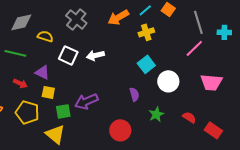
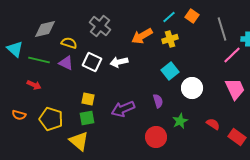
orange arrow: (118, 17) -> (142, 36), moved
pink line: (194, 48) -> (232, 55), moved
purple triangle: (42, 72) -> (66, 63), moved
pink trapezoid: (211, 82) -> (235, 89), turned -120
red arrow: (20, 83) -> (34, 85), moved
yellow square: (48, 92) -> (88, 99), moved
purple arrow: (86, 101) -> (123, 109), moved
red circle: (120, 130) -> (156, 137), moved

